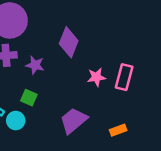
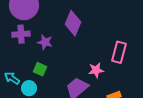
pink star: (96, 77) -> (96, 70), moved

